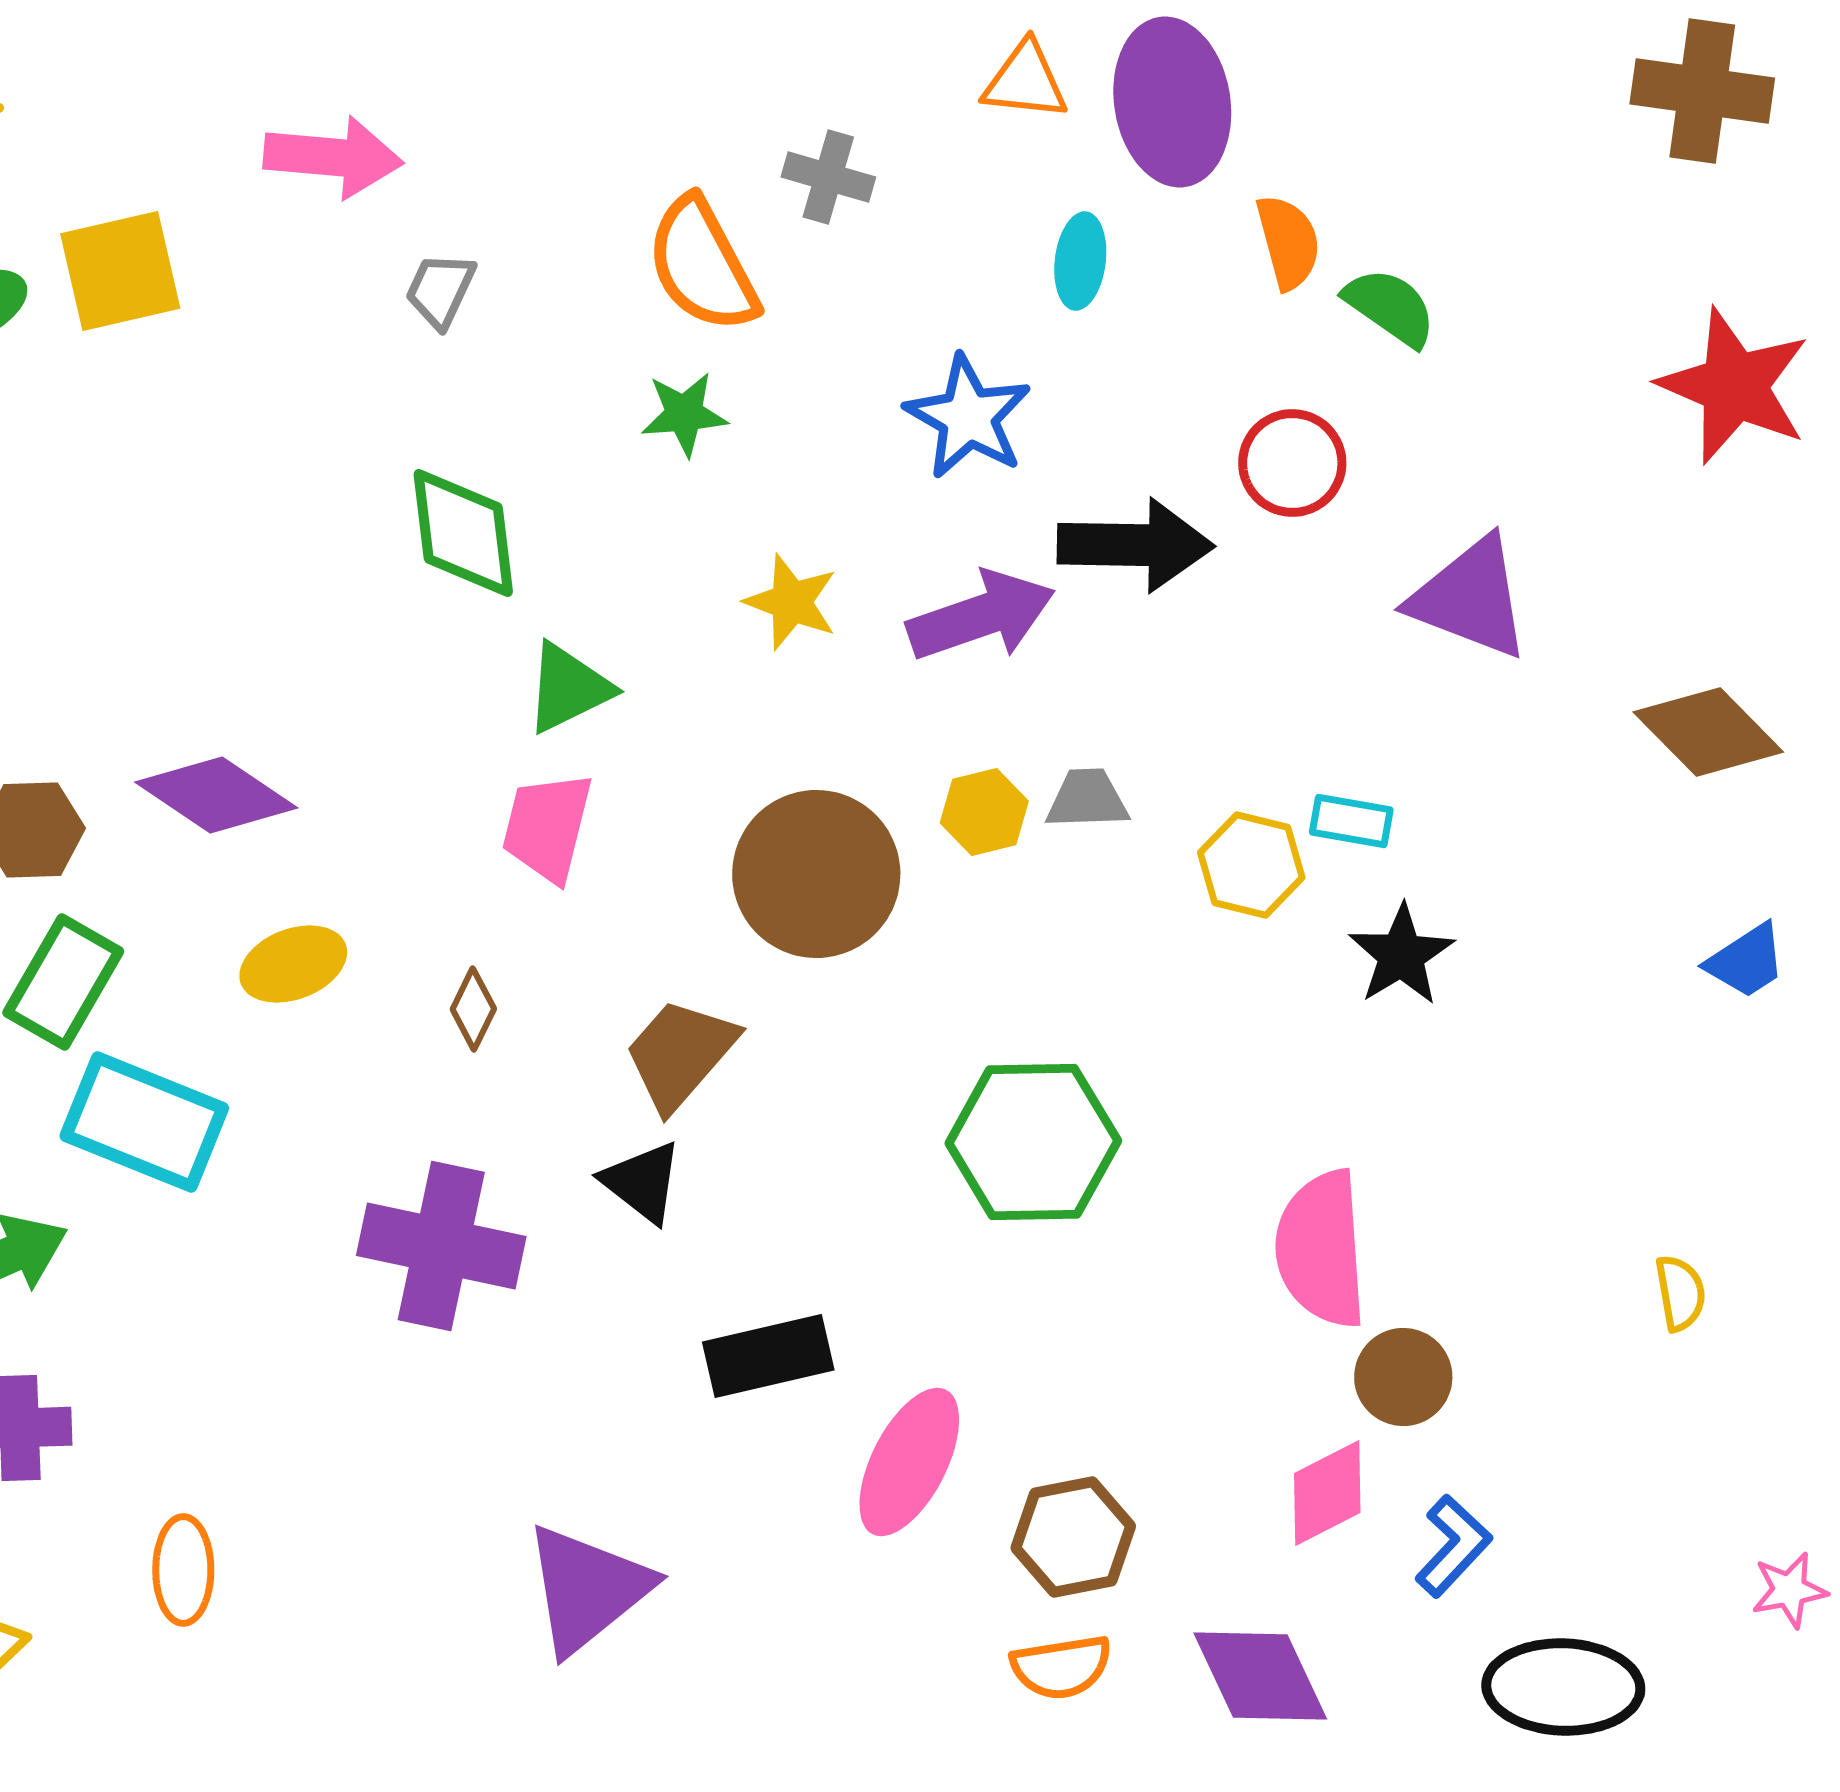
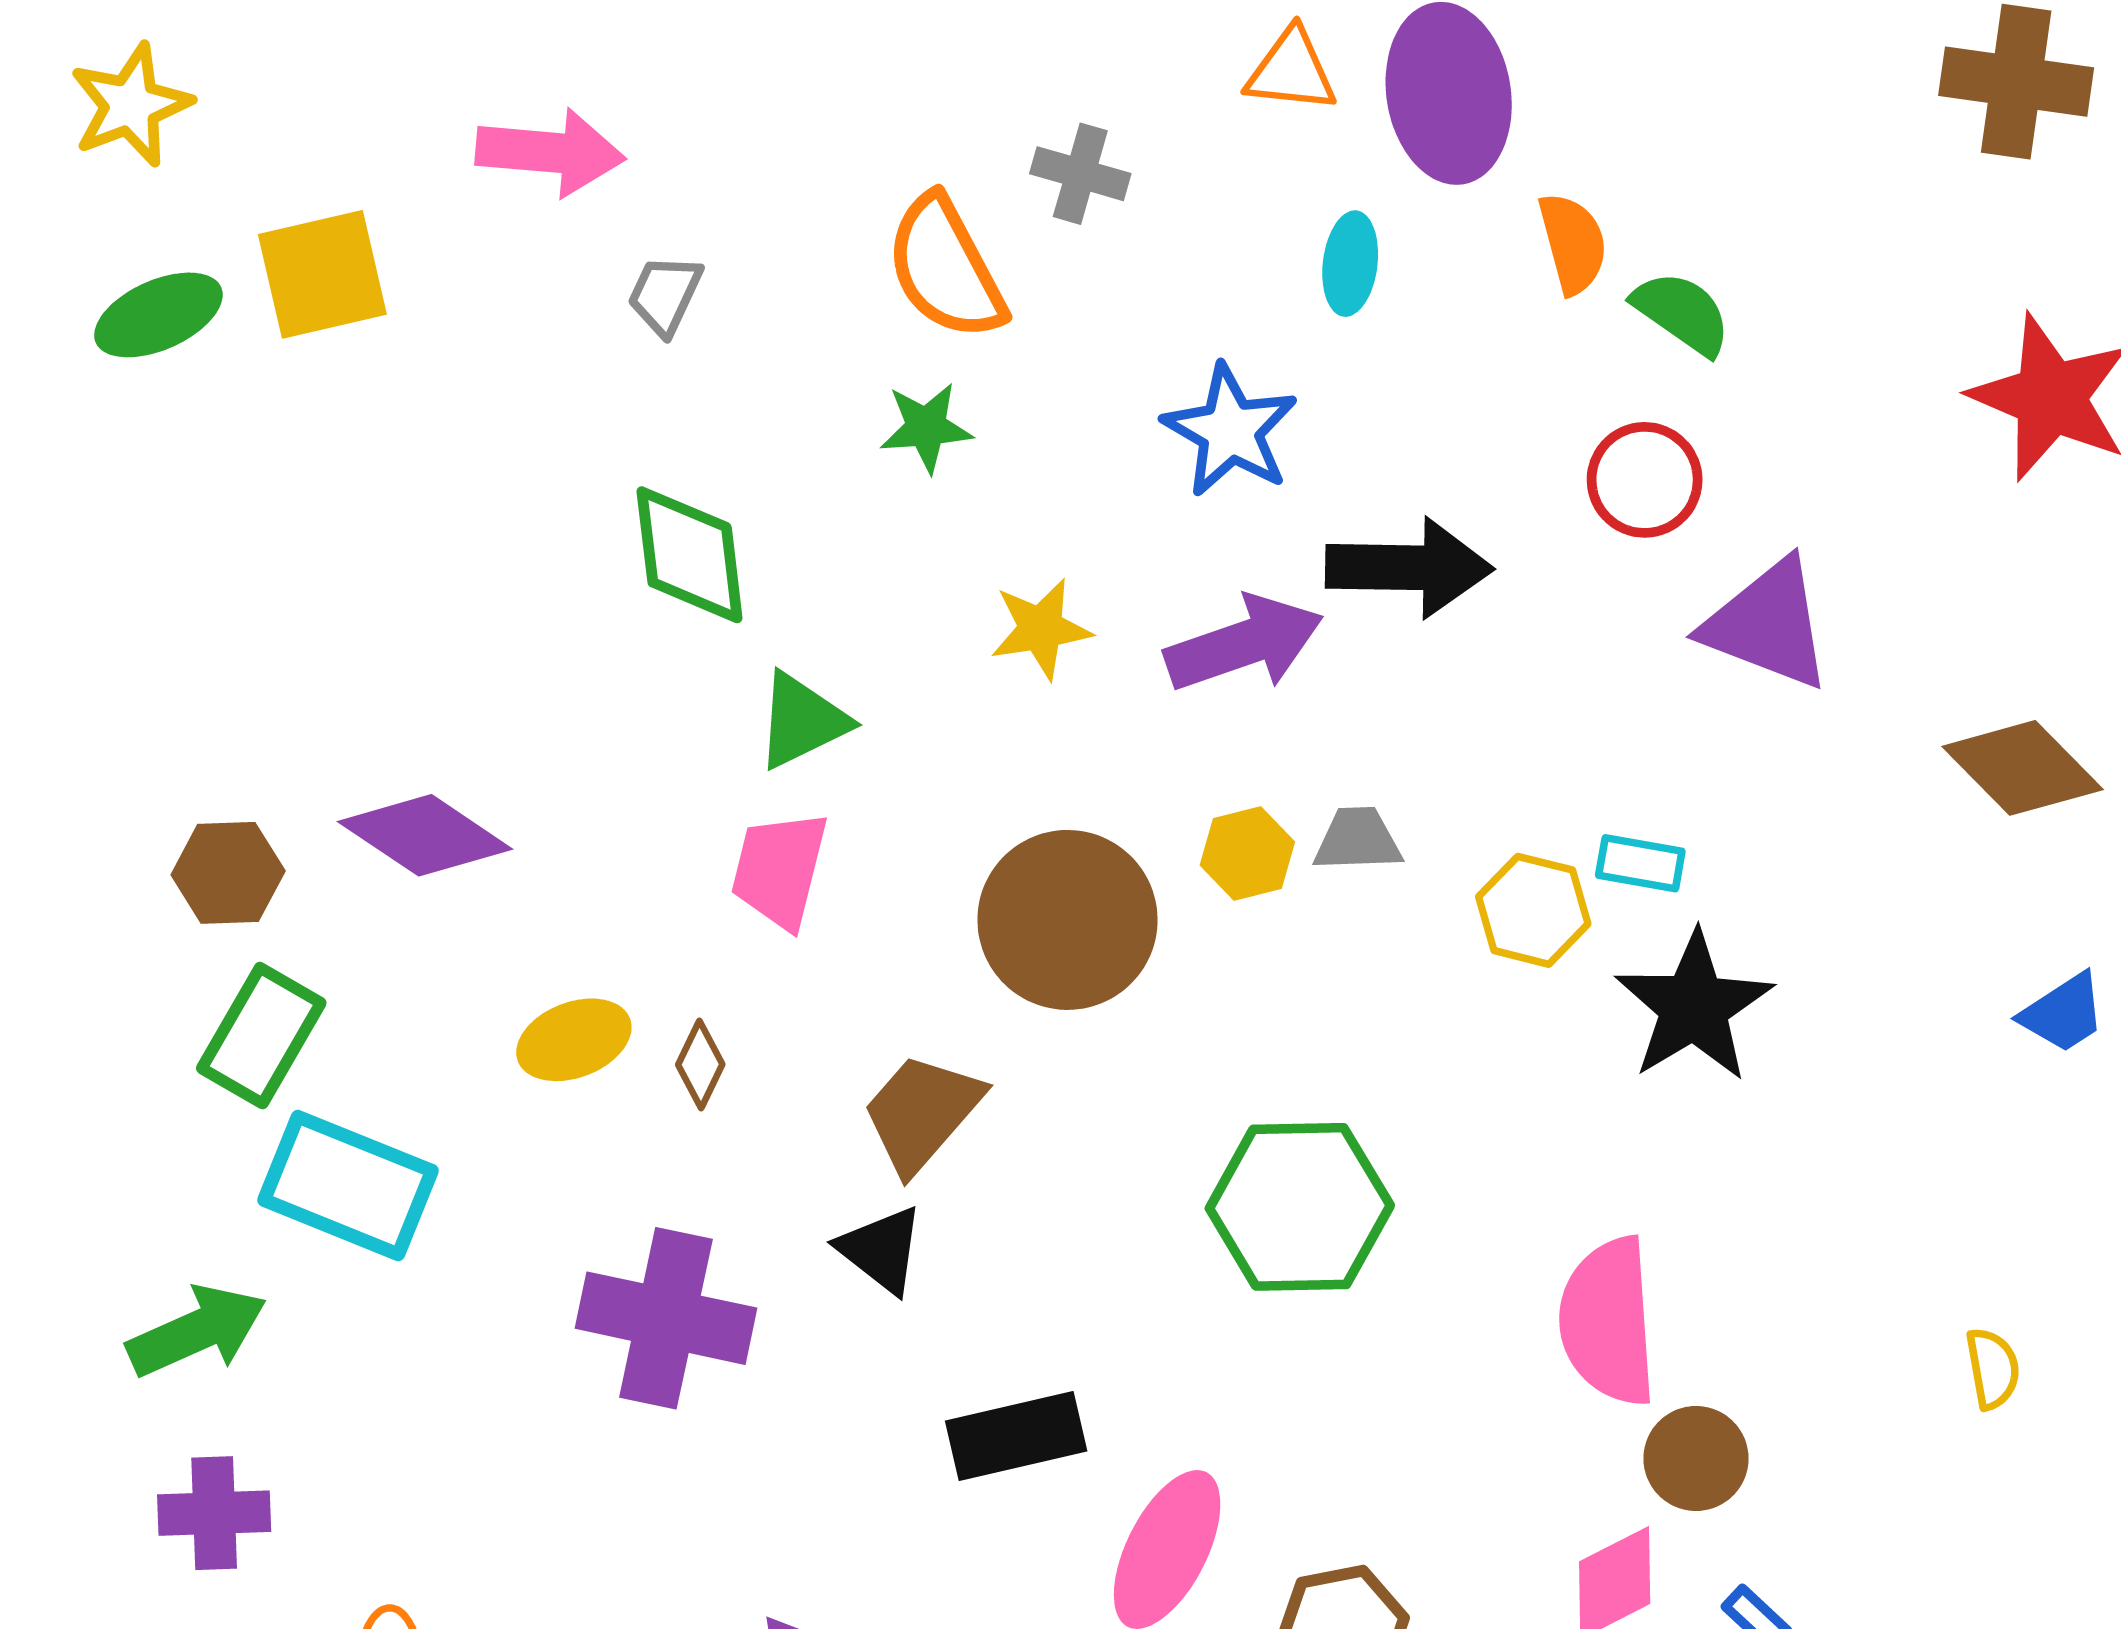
red circle: (1292, 463) -> (1645, 480), moved
yellow star: (791, 602) -> (1041, 629), turned -30
black star: (1401, 955) -> (1694, 1007), size x1.4
yellow ellipse: (293, 964) -> (574, 1040), moved

